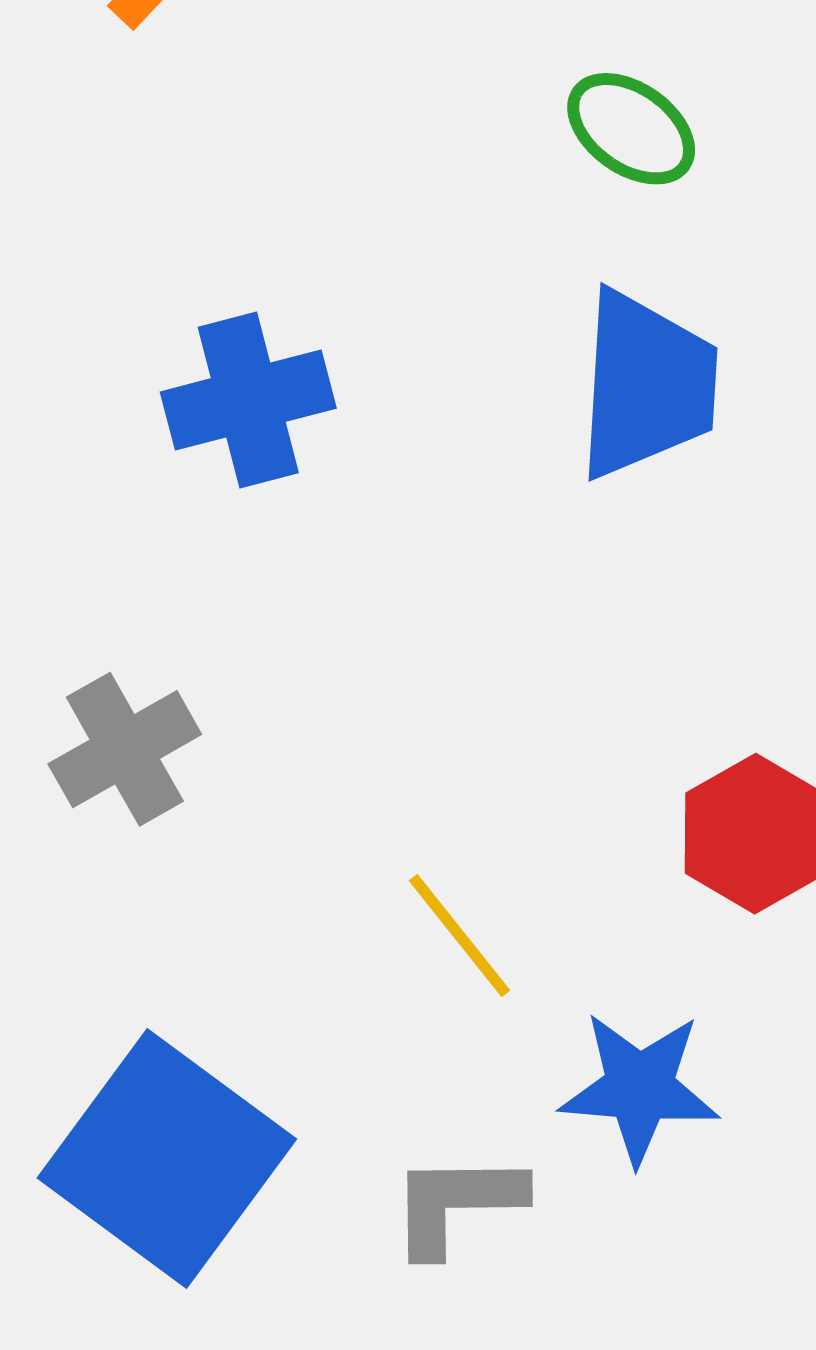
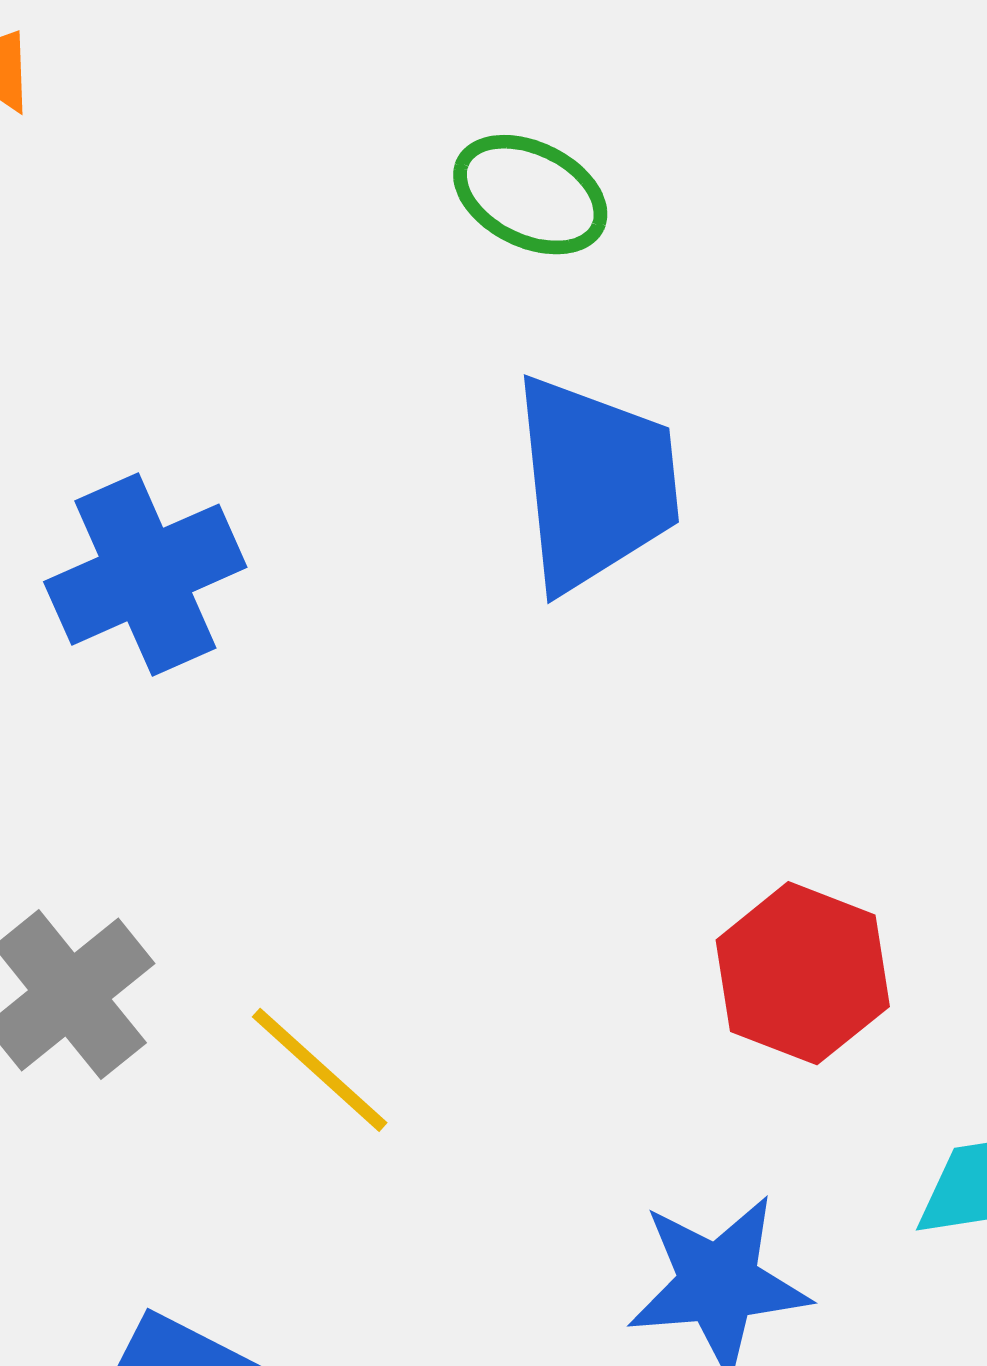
yellow line: (459, 936) -> (320, 1070), moved

